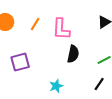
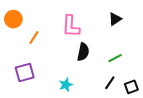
orange line: (35, 24) -> (34, 38), moved
purple square: (20, 62) -> (25, 72), moved

